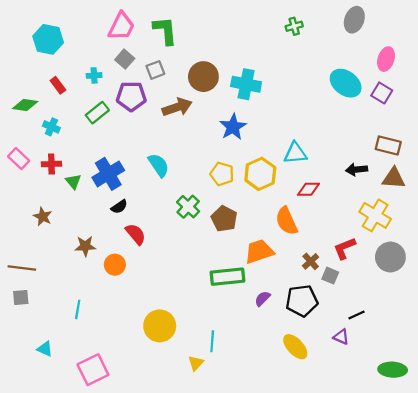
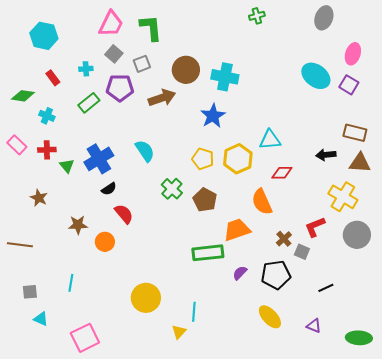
green cross: (294, 26) -> (257, 16), moved
gray square: (21, 297) -> (30, 292), moved
purple triangle: (341, 337) -> (314, 326), moved

